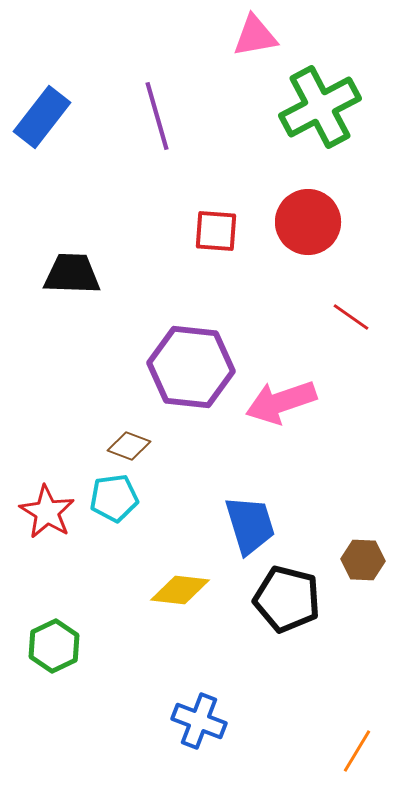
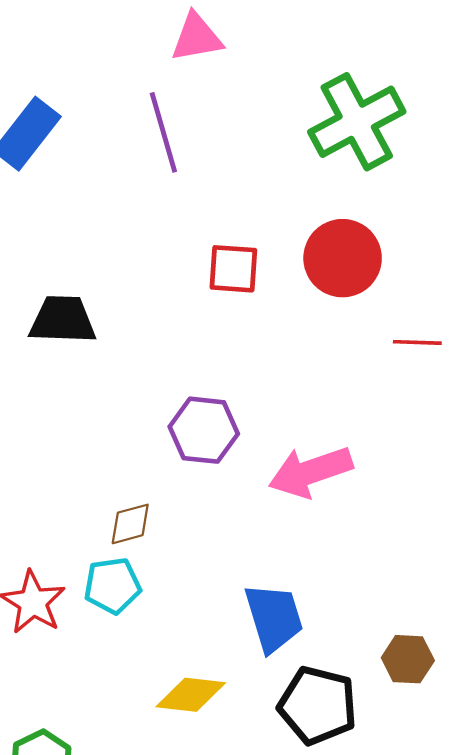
pink triangle: (255, 36) -> (197, 37), moved
red line: (351, 317) -> (417, 342), moved, turned -33
purple hexagon: (191, 367) -> (204, 430), size x0.7
brown diamond: (129, 446) -> (130, 524), turned -36

